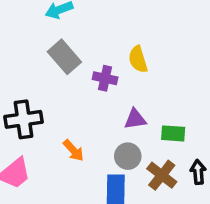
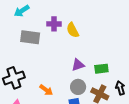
gray rectangle: (64, 57) -> (30, 37), turned -30
purple cross: (105, 78) -> (54, 24), moved

